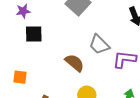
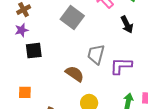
gray trapezoid: (99, 45) -> (96, 54), turned 65

